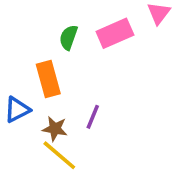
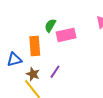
pink rectangle: (115, 33) -> (66, 35), moved

